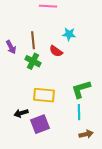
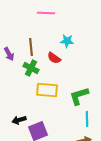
yellow rectangle: (44, 95) -> (47, 90), moved
cyan line: (79, 112) -> (87, 119), moved

